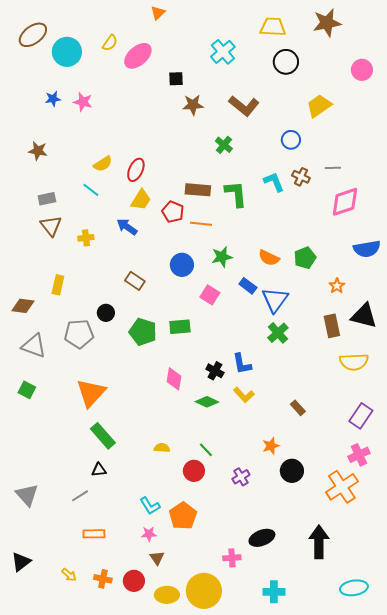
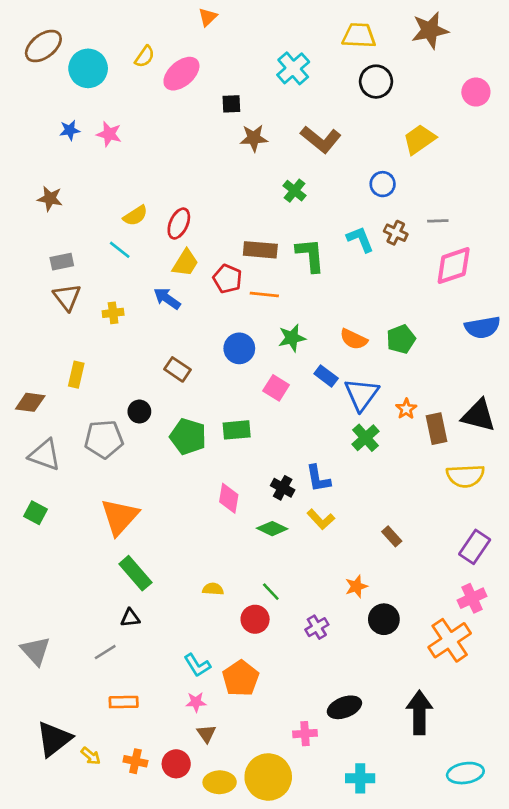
orange star: (337, 286) -> (406, 409), moved
black triangle: (21, 562) -> (54, 739), moved, size x1.4

